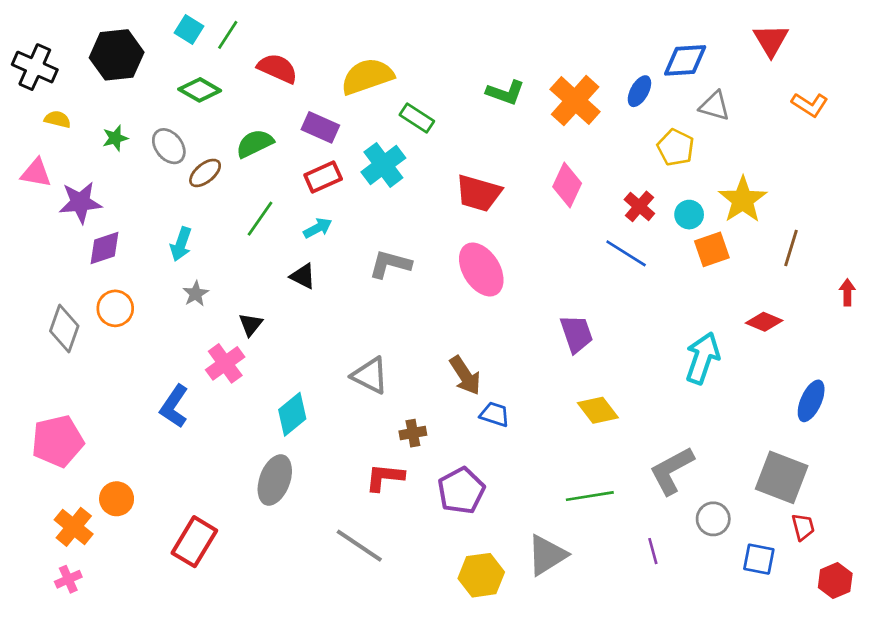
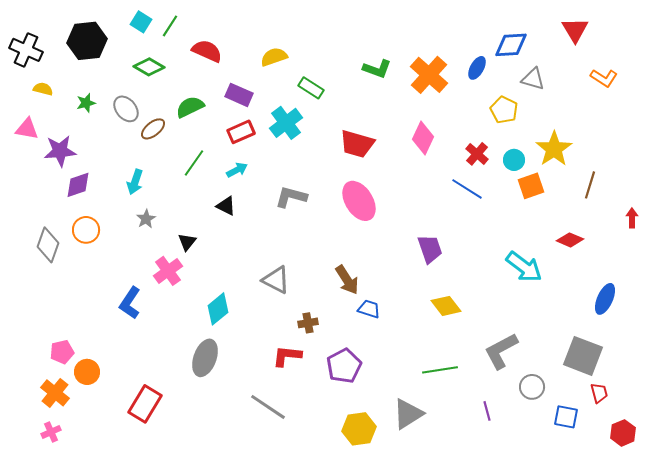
yellow semicircle: (367, 76) -> (274, 57), size x0.7
cyan arrow: (702, 358) -> (524, 267), turned 108
pink pentagon: (58, 441) -> (62, 352), moved, size x0.6

